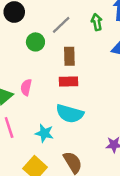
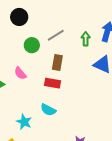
pink semicircle: (26, 87) -> (20, 73), moved, turned -64
cyan semicircle: (70, 114) -> (48, 110), size x0.7

